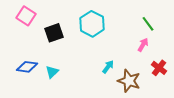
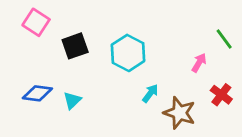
cyan hexagon: (92, 24) -> (128, 53), moved
green line: (148, 24) -> (224, 39), moved

